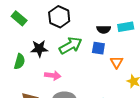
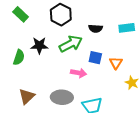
black semicircle: (104, 29) -> (95, 28), moved
blue square: (98, 48) -> (95, 58), moved
pink arrow: (53, 75) -> (79, 73), moved

